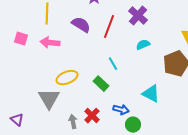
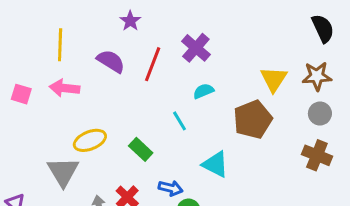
pink square: (21, 39) -> (21, 94), moved
cyan line: (113, 64) -> (180, 121), moved

